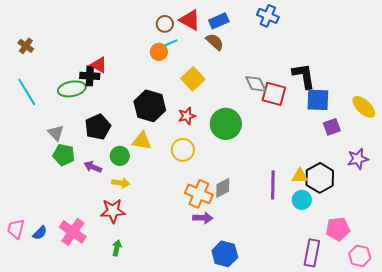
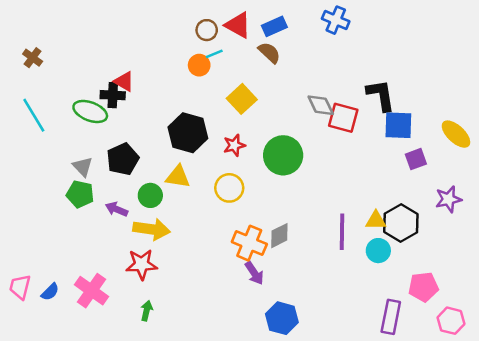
green ellipse: (72, 89) -> (90, 111), turned 32
gray triangle: (56, 133) -> (83, 167), moved
yellow arrow: (121, 183) -> (152, 229), size x1.6
purple arrow: (203, 218) -> (254, 273), turned 54

